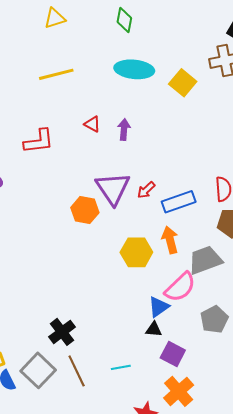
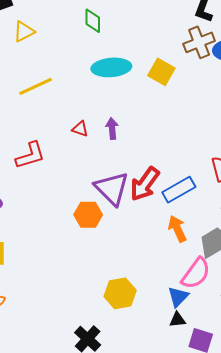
red arrow: (146, 190) -> (145, 184), size x1.8
yellow hexagon: (136, 252) -> (120, 293), moved

